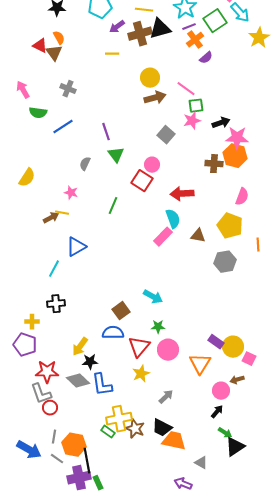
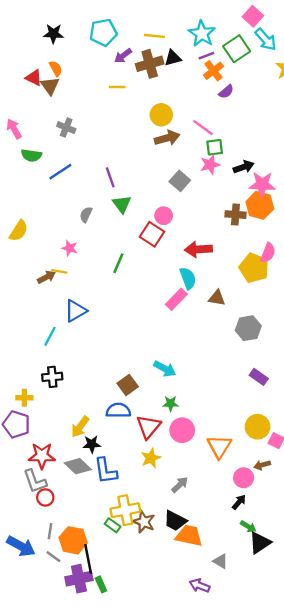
black triangle: (160, 29) -> (173, 58), size x0.7
yellow pentagon: (230, 226) -> (254, 268), moved
purple rectangle: (216, 342) -> (259, 377), moved

